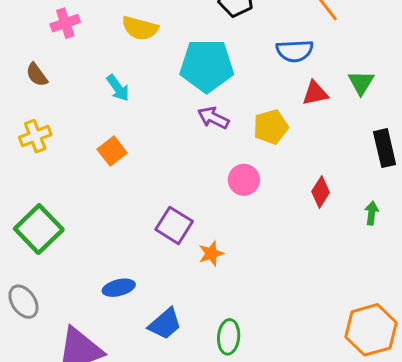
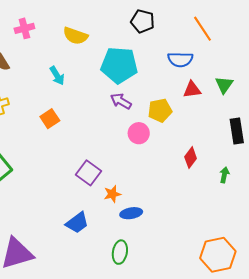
pink circle: (244, 180) -> (139, 133), moved
blue ellipse: (119, 288) -> (131, 213), moved
blue trapezoid: (165, 324) -> (77, 223), moved

